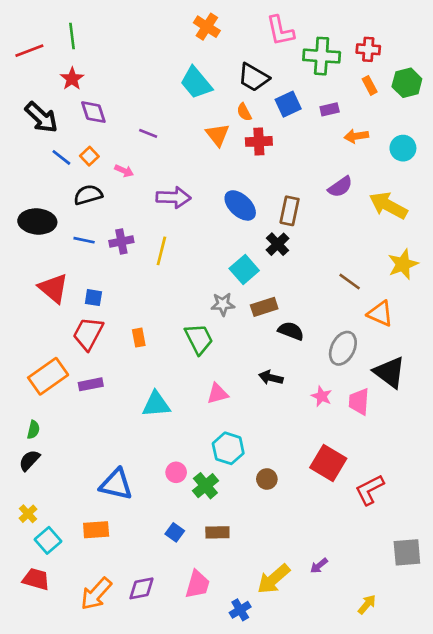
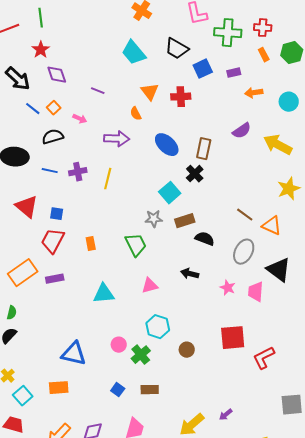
orange semicircle: (244, 112) -> (136, 114), moved
brown line: (350, 282) -> (245, 215), moved
red square: (328, 463) -> (233, 338), turned -36

